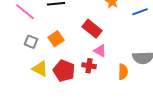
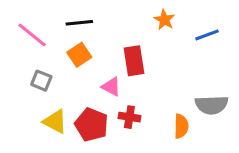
red rectangle: (92, 29) -> (134, 61), turned 42
orange square: (56, 39) -> (79, 55), moved
pink triangle: (100, 51) -> (111, 87), moved

